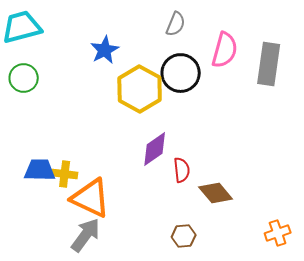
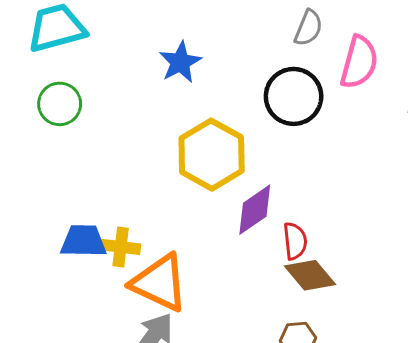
gray semicircle: (176, 24) -> (308, 28), moved
yellow hexagon: (140, 89) -> (212, 155), moved
brown diamond: (216, 193) -> (310, 275), moved

